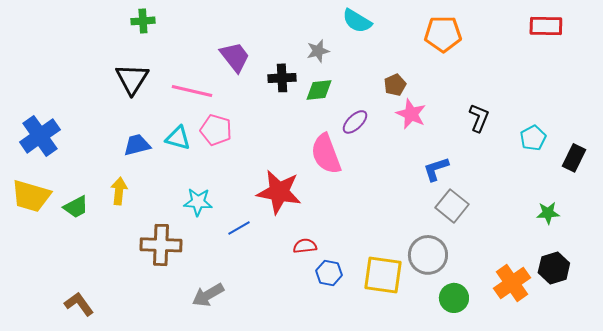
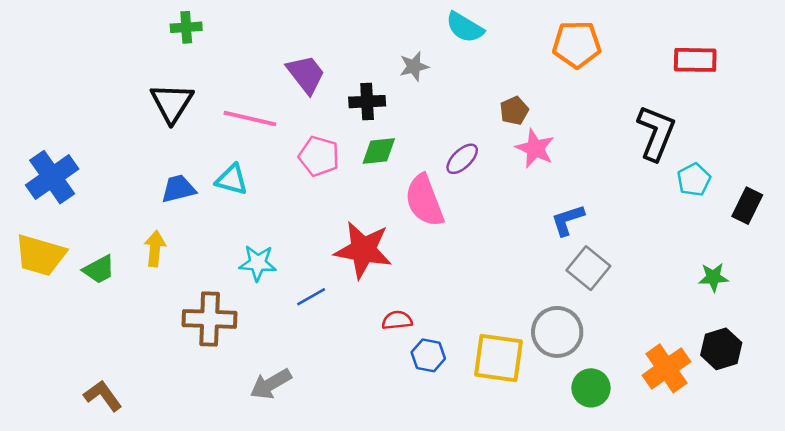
red rectangle: (546, 26) -> (695, 60), moved
green diamond: (319, 90) -> (379, 151), moved
black L-shape: (479, 118) -> (656, 133), moved, size x1.5
pink pentagon: (216, 130) -> (319, 156), moved

